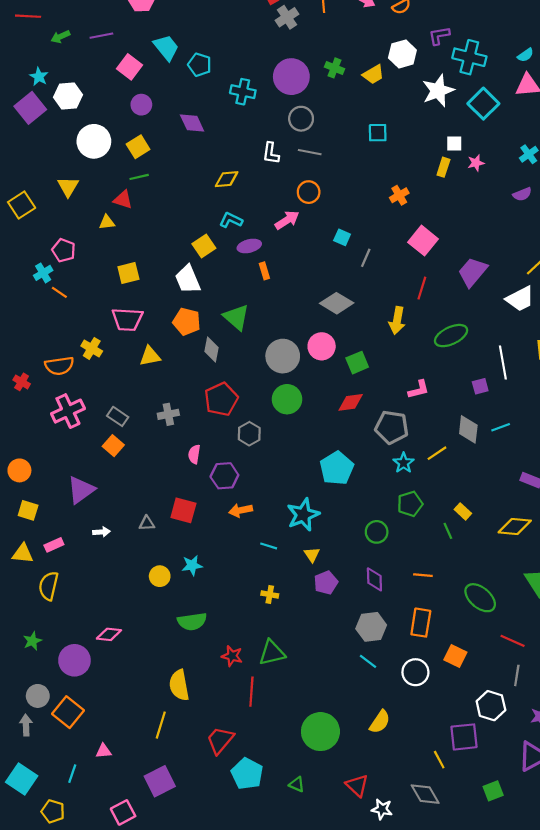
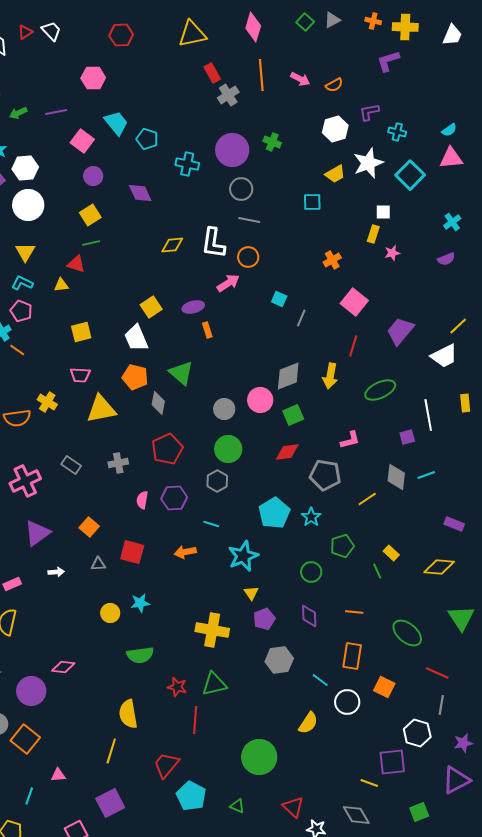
cyan cross: (469, 57) -> (397, 132), size x0.6
yellow trapezoid: (373, 74) -> (335, 174), moved
white circle: (94, 141) -> (28, 205), moved
white L-shape: (271, 153) -> (213, 243), moved, size x1.5
pink star: (476, 163) -> (392, 253), moved
cyan L-shape: (231, 220) -> (22, 283), moved
gray diamond: (337, 303) -> (288, 376), moved, turned -52
pink trapezoid: (127, 319) -> (80, 375), size x0.7
yellow triangle: (150, 356) -> (101, 409), size x1.5
gray circle: (283, 356) -> (224, 409), size x0.7
pink cross: (68, 411) -> (25, 481), moved
gray hexagon: (249, 434) -> (217, 481), moved
orange square: (113, 446) -> (89, 527), moved
cyan star: (404, 463) -> (311, 517), moved
purple hexagon: (224, 476) -> (174, 498), moved
cyan line: (269, 546) -> (211, 524), moved
yellow cross: (270, 595) -> (212, 630), size x2.0
gray hexagon: (371, 627) -> (279, 660), moved
cyan line: (368, 661) -> (320, 680), moved
yellow semicircle: (380, 722) -> (308, 723), moved
yellow line: (439, 760) -> (369, 783), turned -42

